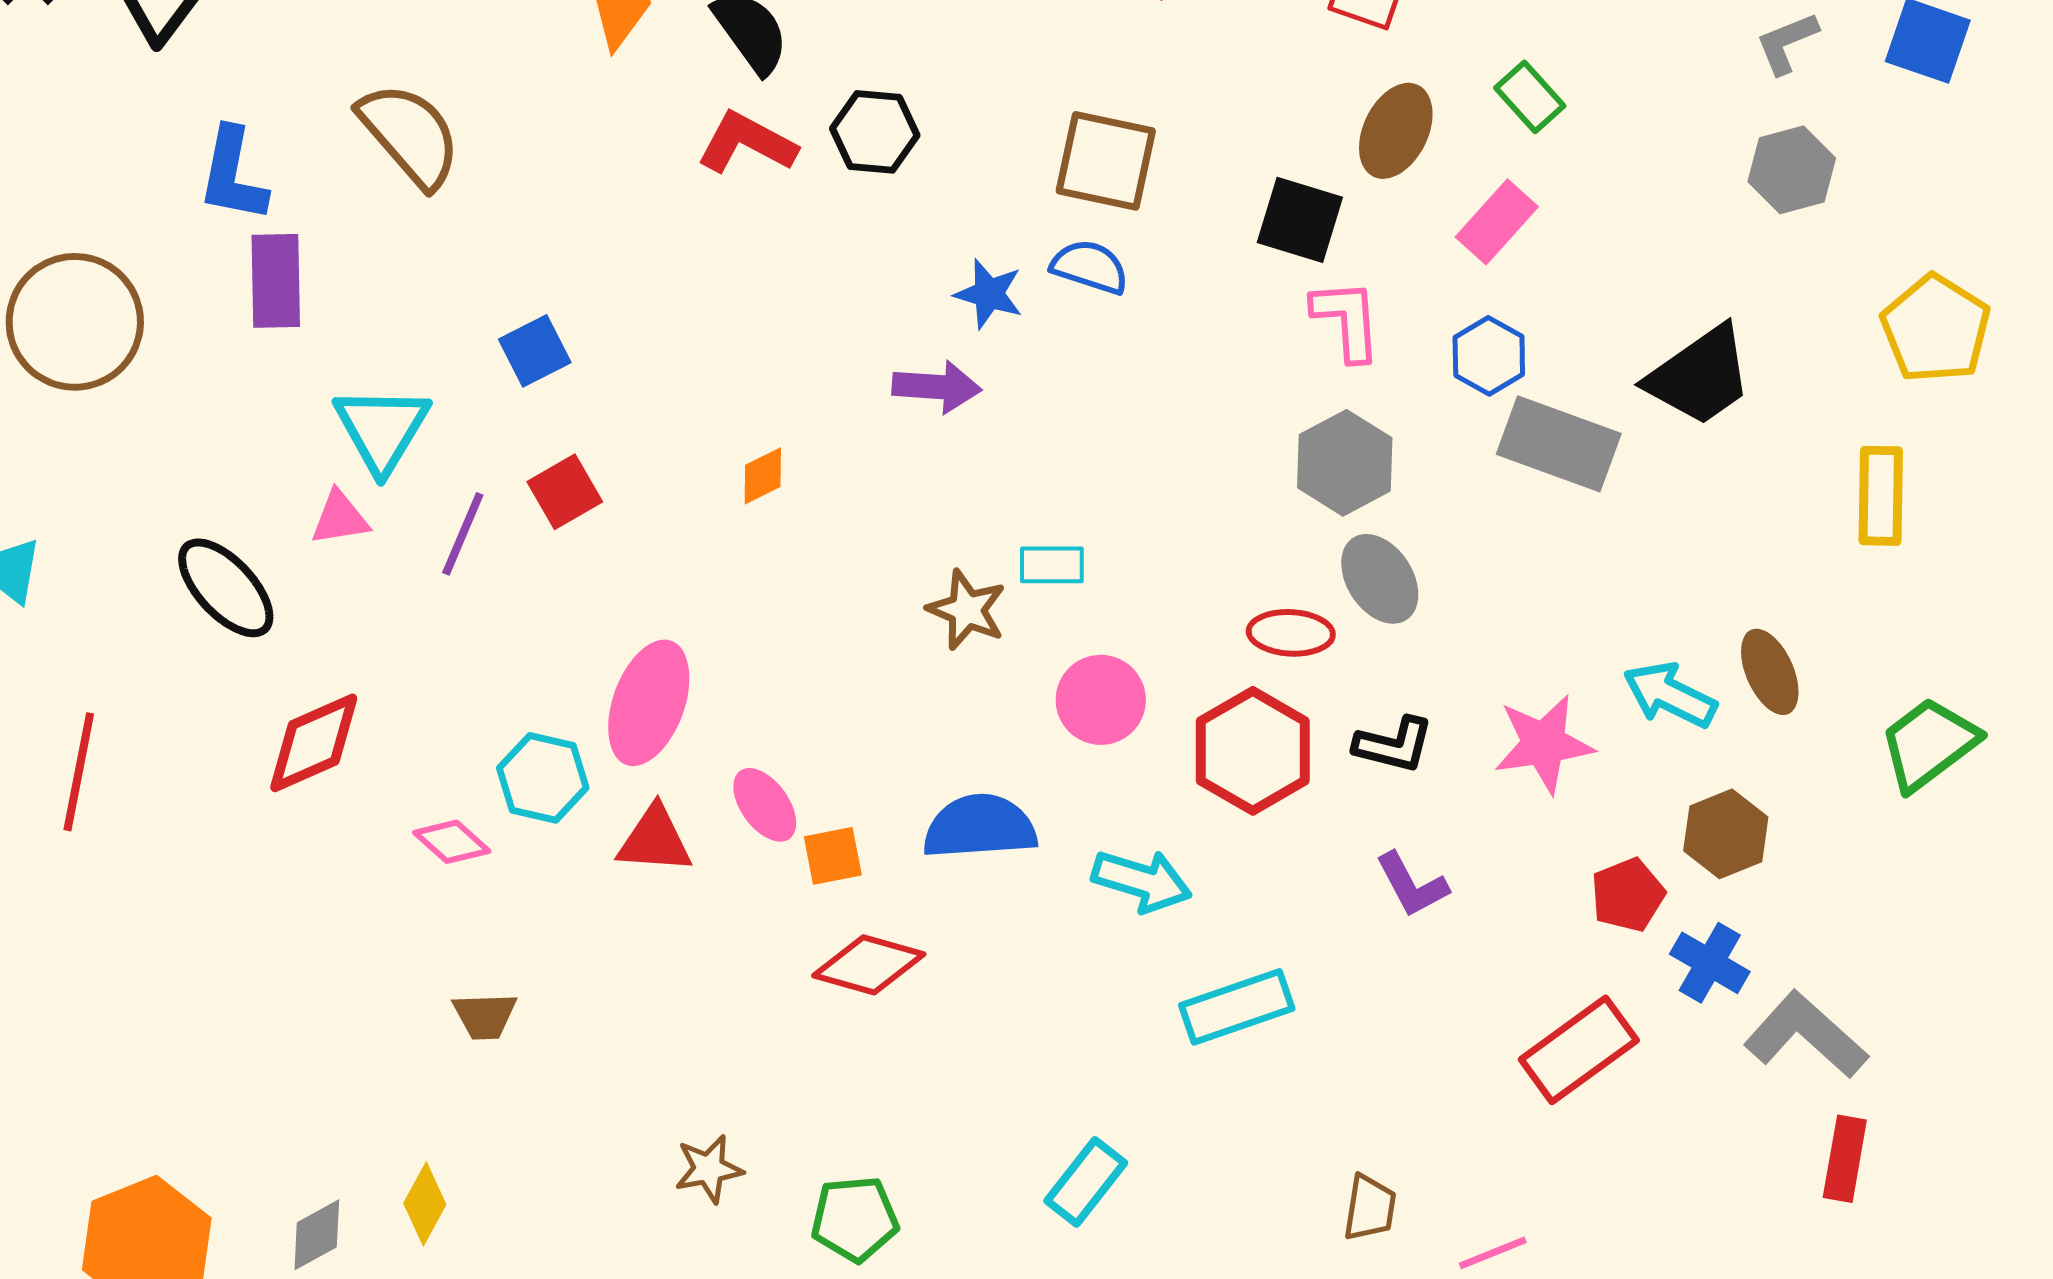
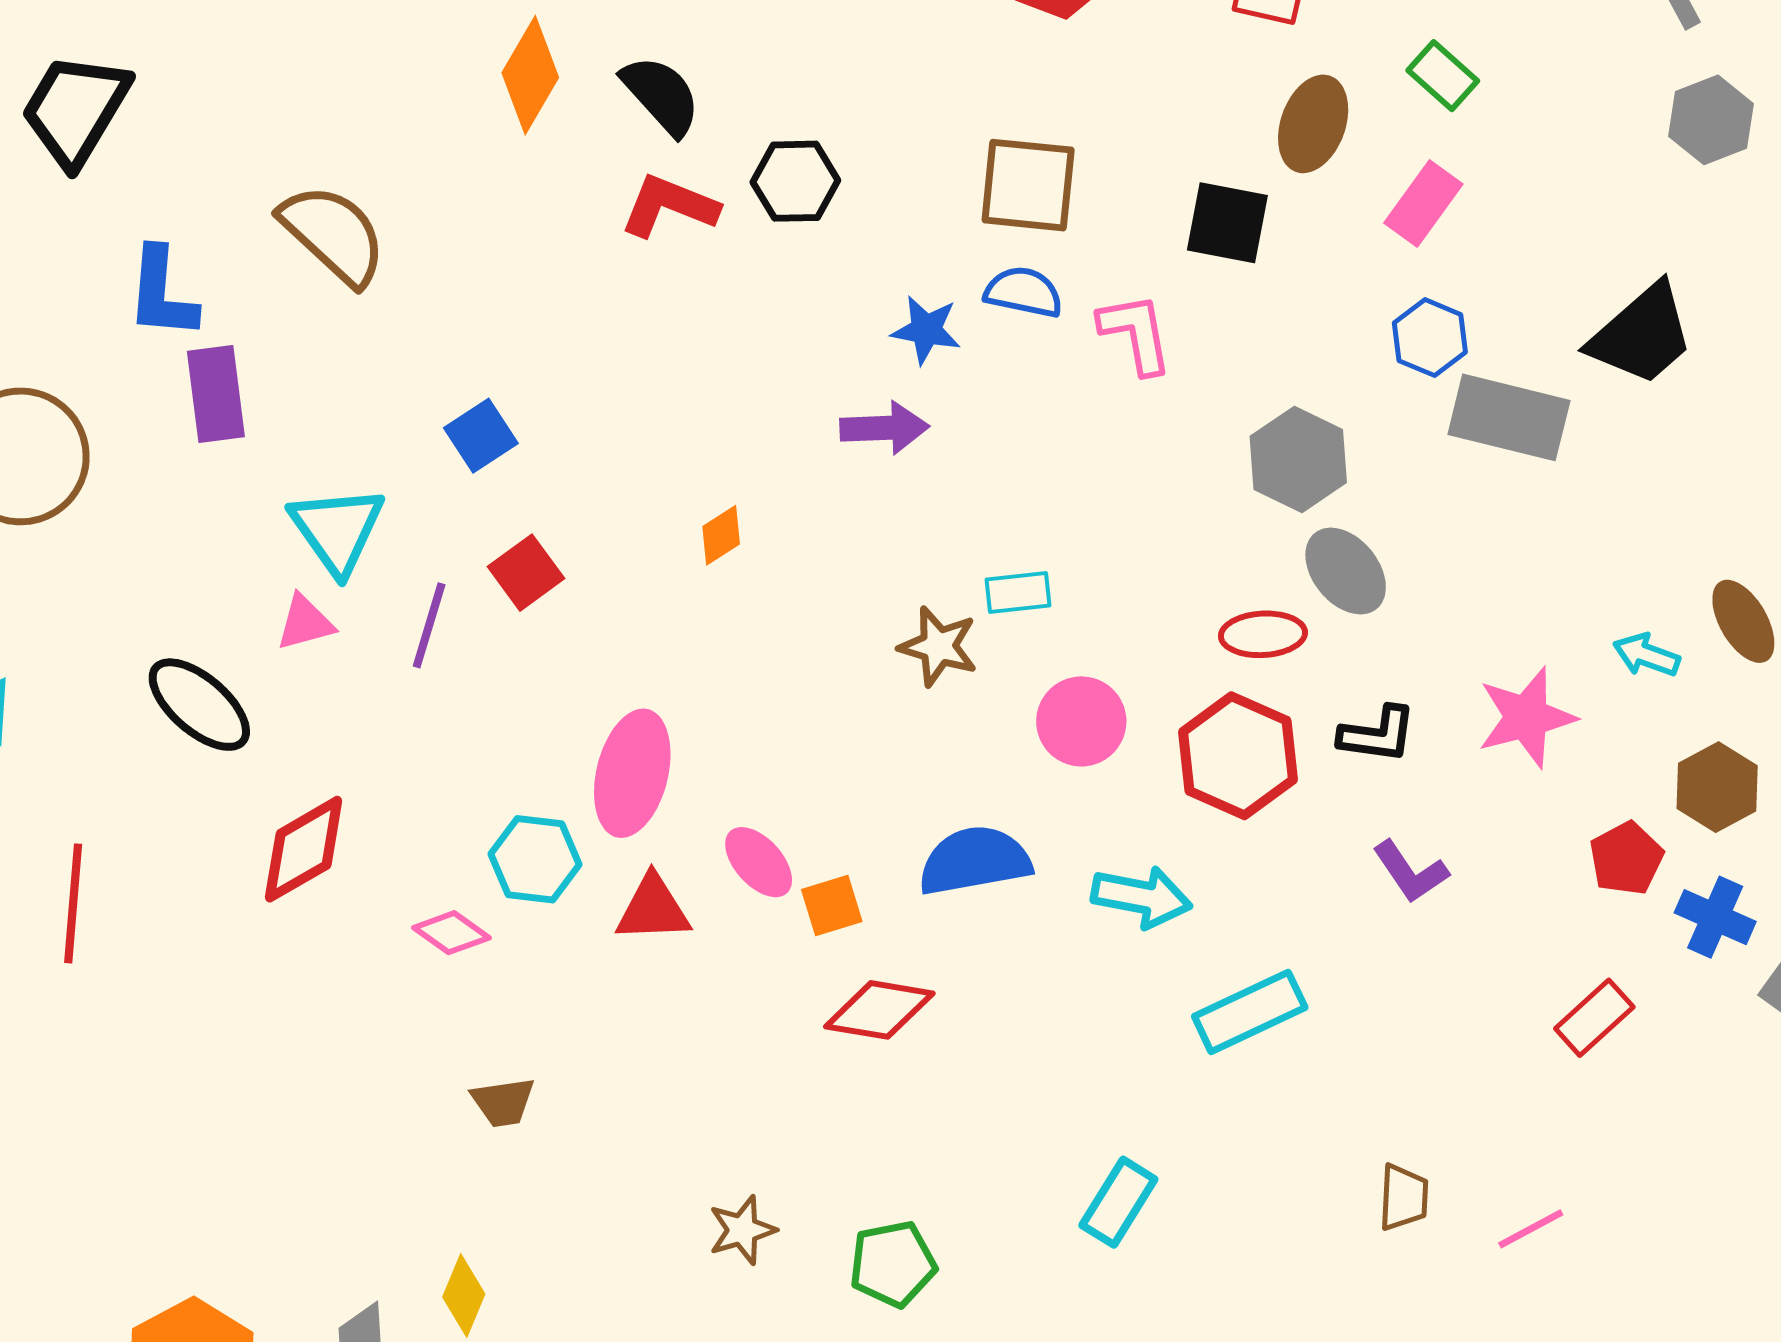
pink L-shape: (1347, 320) -> (1136, 333), moved
cyan arrow: (1670, 695) -> (1646, 655), size x0.7
red rectangle: (1579, 1050) -> (1594, 1018), size x0.7

